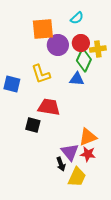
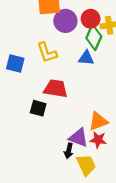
purple triangle: (70, 152) -> (79, 138), turned -30
black arrow: (61, 164) -> (69, 151), turned 32
yellow trapezoid: (77, 177) -> (86, 165), turned -50

